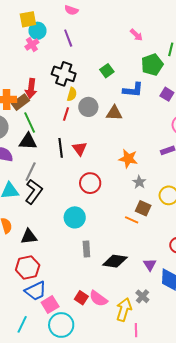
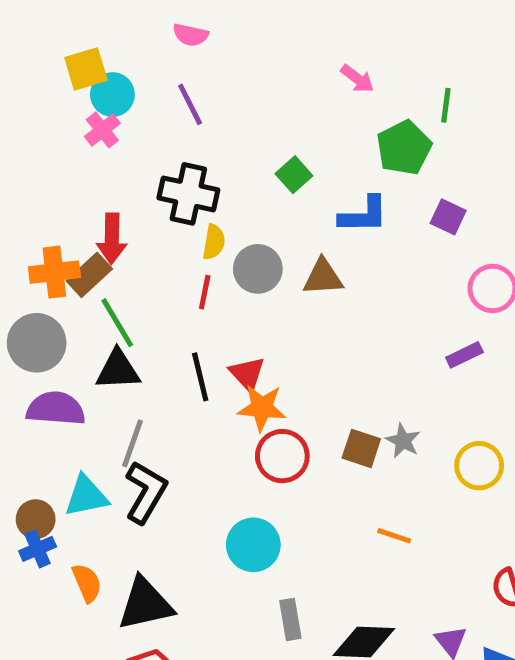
orange star: (128, 159) -> (262, 408), moved
brown square: (143, 208) -> (361, 448), moved
black triangle: (29, 237) -> (145, 604), size x1.4

